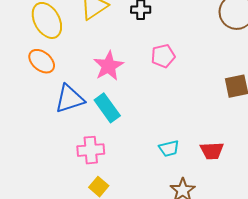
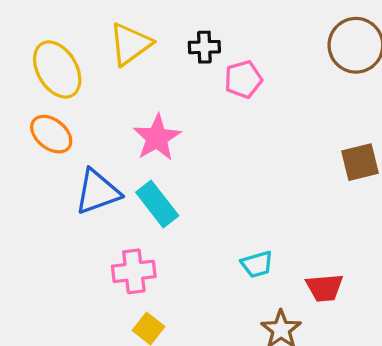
pink pentagon: (163, 56) -> (243, 79), moved
red trapezoid: (212, 151) -> (324, 288), moved

